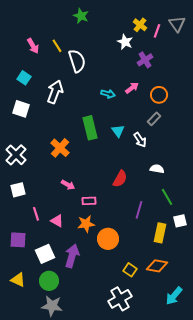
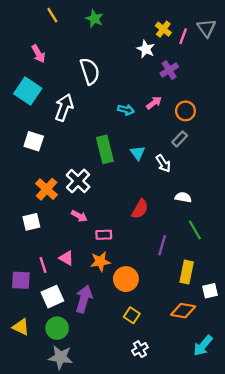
yellow line: (57, 46) -> (52, 15), moved
cyan square: (24, 78) -> (28, 91), size x1.6
white square: (21, 109) -> (34, 141), moved
orange cross: (60, 148) -> (47, 189), moved
white cross: (16, 155) -> (78, 181), moved
white square: (18, 190) -> (31, 222), moved
pink line: (36, 214) -> (43, 265), moved
white square: (180, 221) -> (210, 291), moved
yellow square: (130, 270) -> (132, 315), moved
white cross: (120, 299) -> (140, 349), size x0.6

